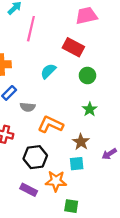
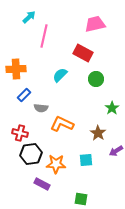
green star: (90, 109) -> (112, 108), moved
brown star: (81, 142) -> (98, 133), moved
black hexagon: (35, 157) -> (31, 154), moved
orange star: (56, 181) -> (56, 164), moved

